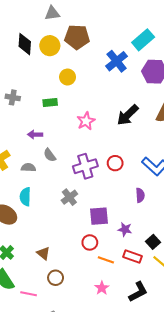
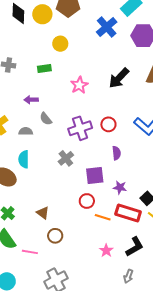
purple semicircle: (140, 195) -> (116, 153), moved
red rectangle: (133, 257) -> (128, 213), size x1.4
pink star: (102, 288) -> (106, 251), moved

